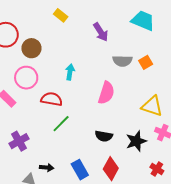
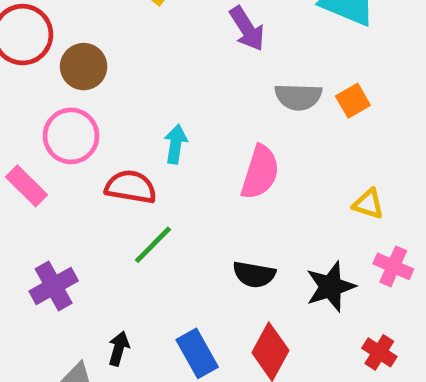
cyan arrow: (70, 72) -> (176, 144), moved
yellow triangle: (152, 106) -> (368, 204), size x0.6
black arrow: (47, 168) -> (119, 349), turned -80

